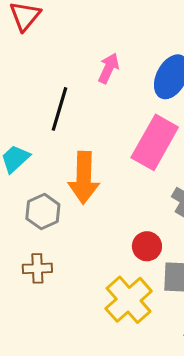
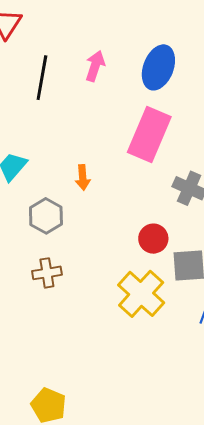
black line: (60, 109) -> (42, 78), moved
orange arrow: (84, 178) -> (83, 177), size x0.5

